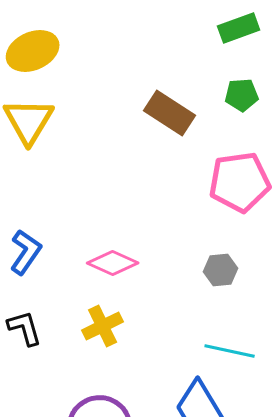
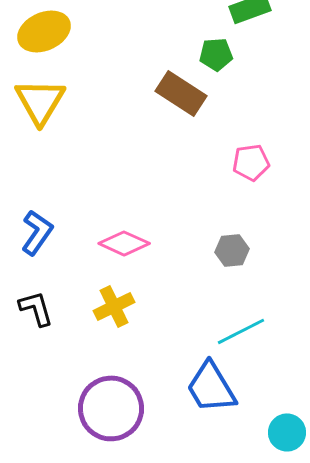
green pentagon: (242, 95) -> (216, 54), moved
pink pentagon: (240, 182) -> (251, 162), size x0.6
cyan line: (230, 351) -> (241, 331), turned -39

